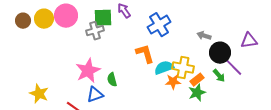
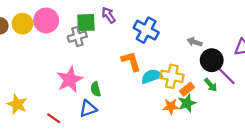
blue cross: (159, 25) -> (146, 30), turned -30
orange star: (173, 82) -> (171, 106), moved
blue triangle: (95, 95) -> (88, 109), moved

